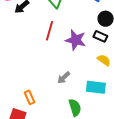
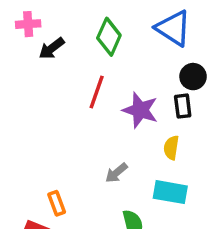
black rectangle: (100, 36) -> (183, 106), turned 56
yellow semicircle: (104, 60) -> (171, 148), moved, turned -120

